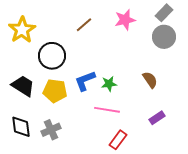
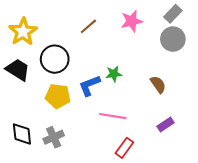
green star: (109, 84) -> (114, 74), moved
black trapezoid: (23, 86) -> (18, 70), moved

